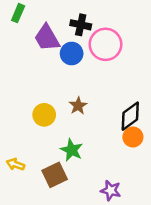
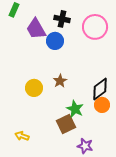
pink circle: (106, 44) -> (95, 27), moved
green star: (72, 150) -> (75, 109), moved
yellow arrow: (15, 164) -> (22, 136), moved
brown square: (55, 175) -> (66, 124), moved

